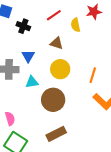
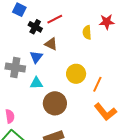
red line: (54, 15) -> (55, 19), moved
brown triangle: (57, 43) -> (51, 44), moved
yellow circle: (60, 69) -> (76, 74), moved

